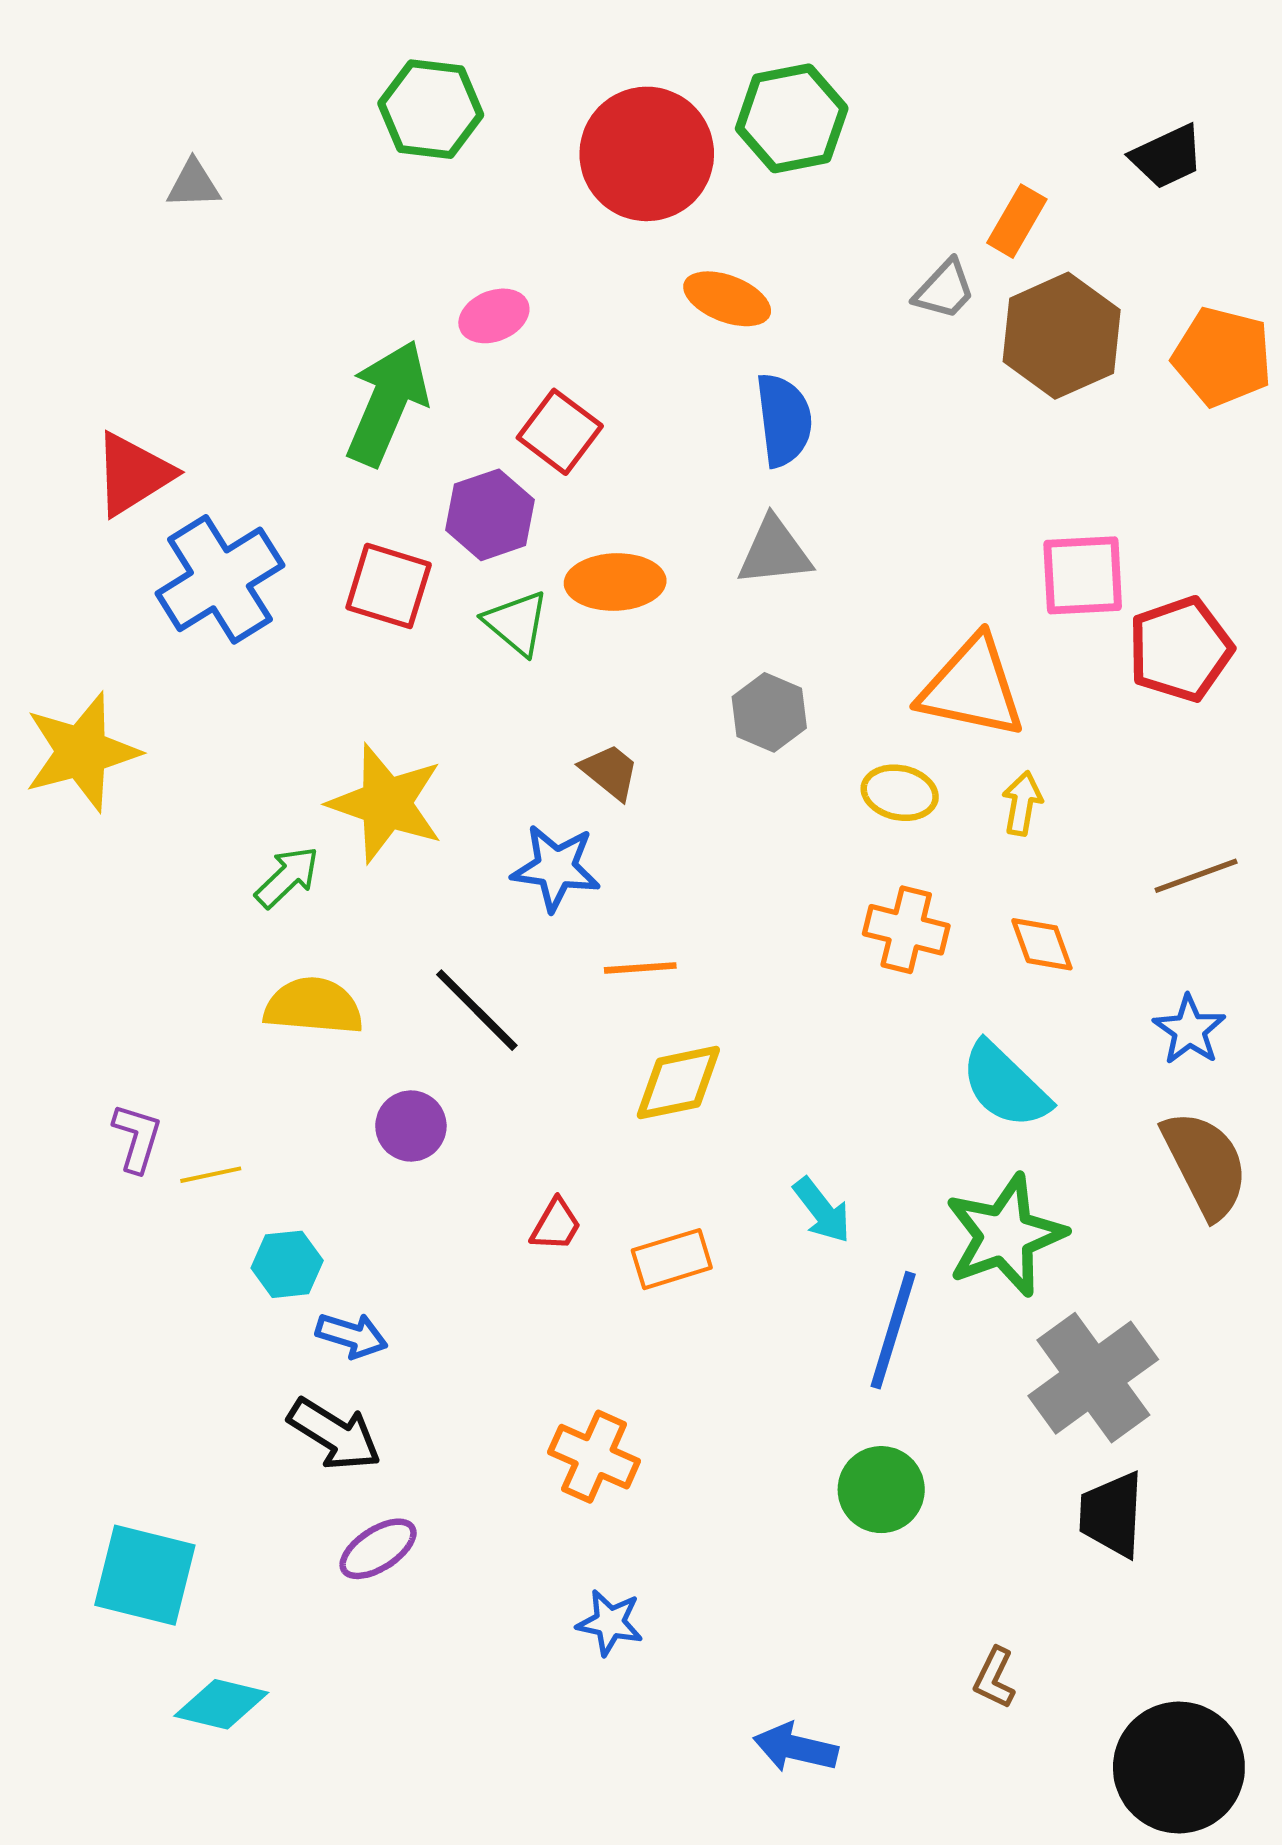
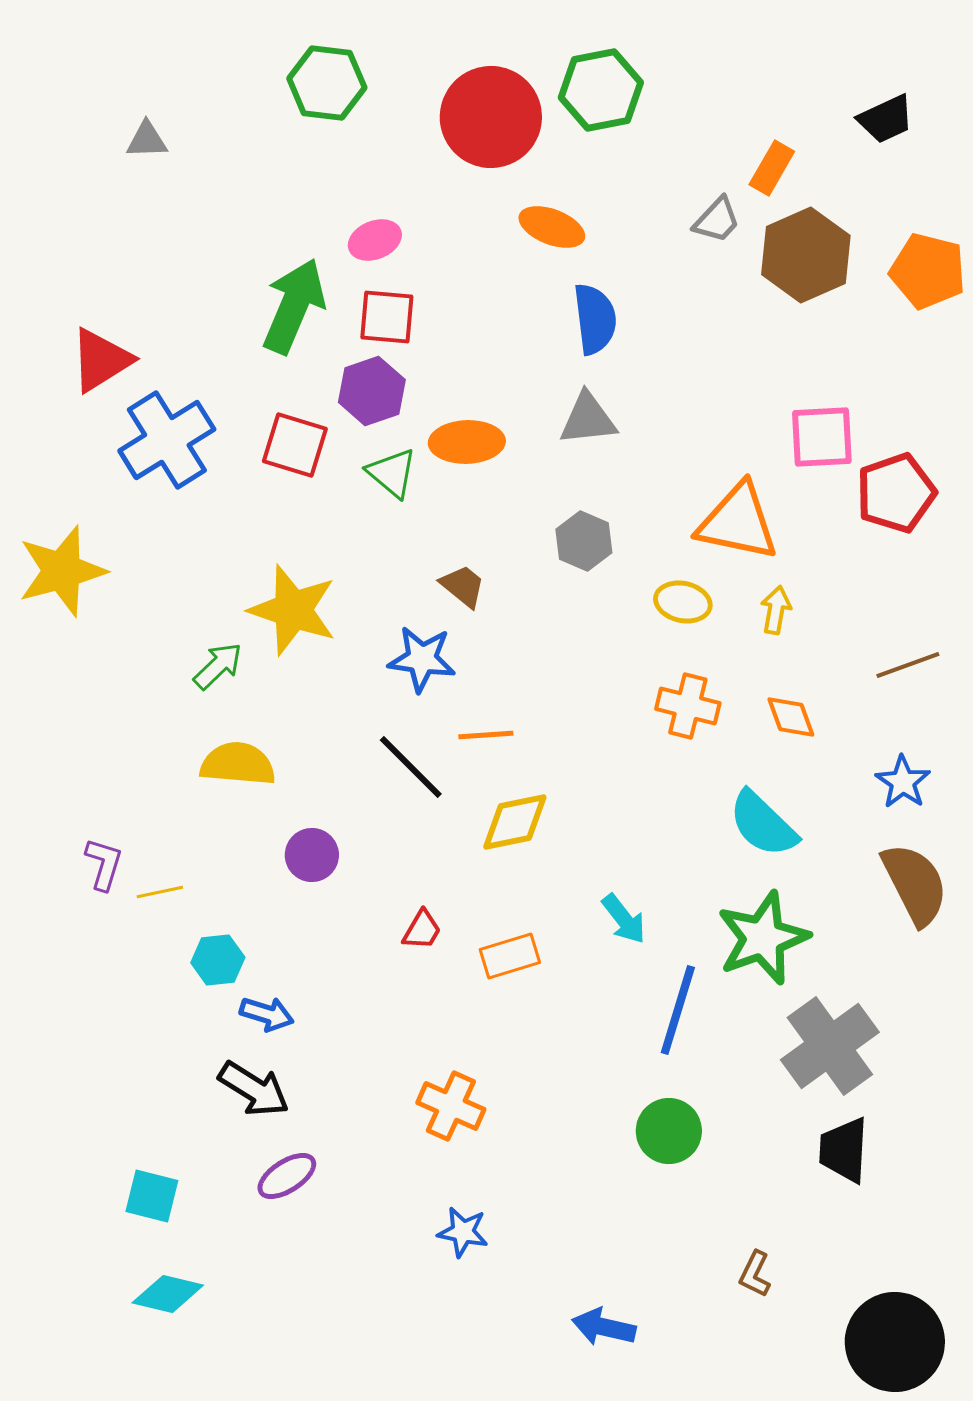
red square: (560, 432) -> (387, 317), moved, turned -32
black line: (477, 1010) -> (411, 767), moved
cyan square: (145, 1575) -> (152, 1196), moved, size x0.7

